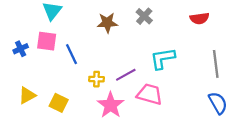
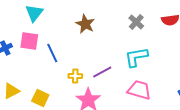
gray cross: (144, 16) -> (136, 22), moved
brown star: (107, 23) -> (85, 24), turned 30
pink trapezoid: (150, 94) -> (139, 90), moved

